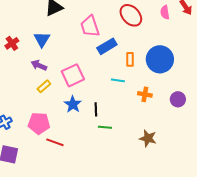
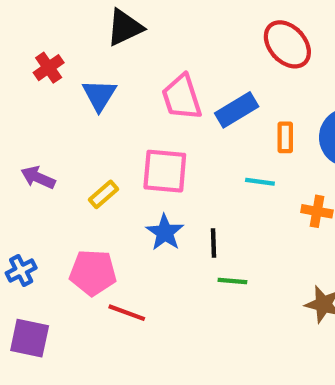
pink trapezoid: (90, 26) -> (182, 97), moved
red cross: (12, 43) -> (49, 68), moved
purple arrow: (39, 65) -> (38, 177), moved
pink square: (73, 75) -> (165, 171), turned 30

